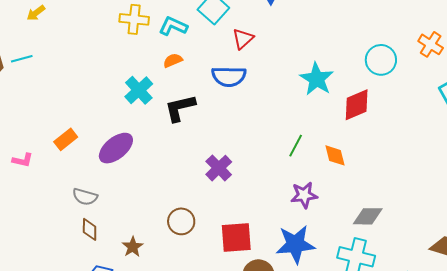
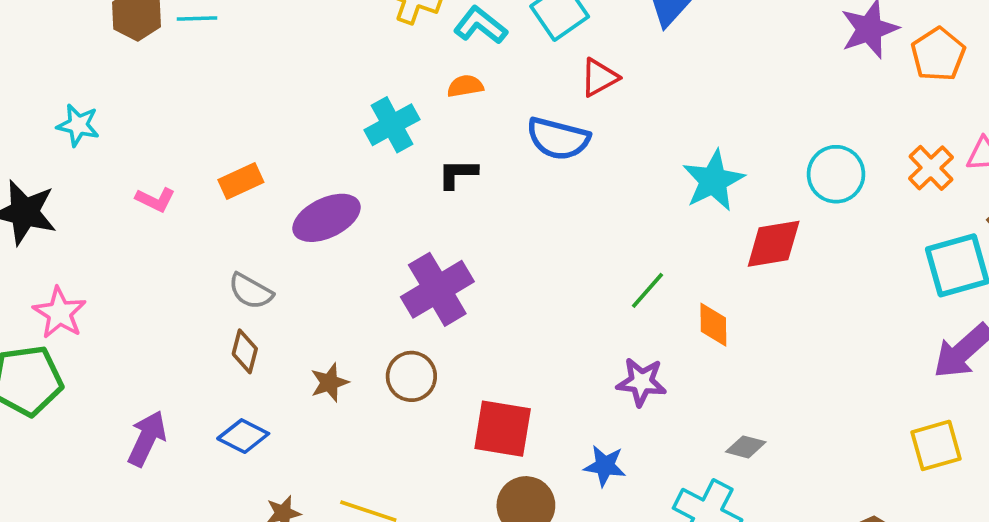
black L-shape: (180, 108) -> (458, 174), size x0.7
purple cross: (219, 168) -> (437, 289), moved, size x1.4
gray diamond: (368, 216) -> (746, 447), size x0.7
blue star: (295, 244) -> (605, 466), size x0.6
brown star: (133, 247) -> (329, 382), moved

